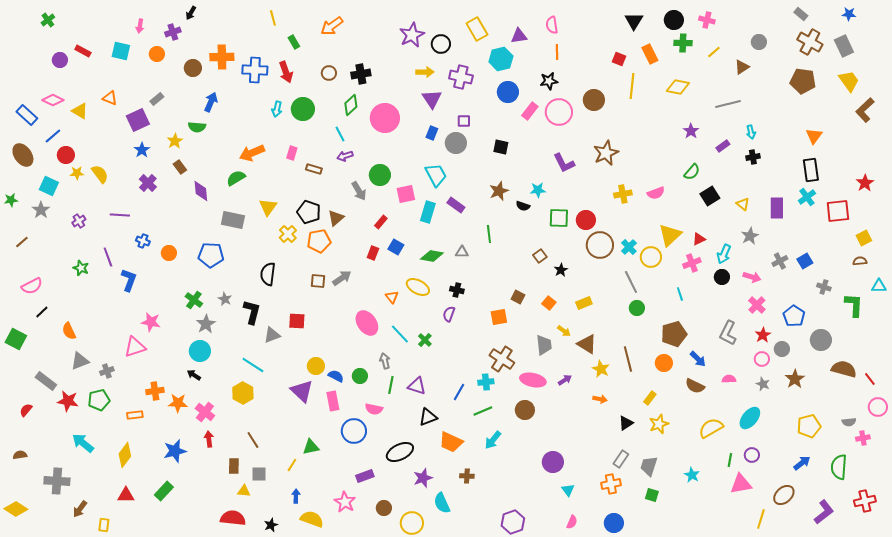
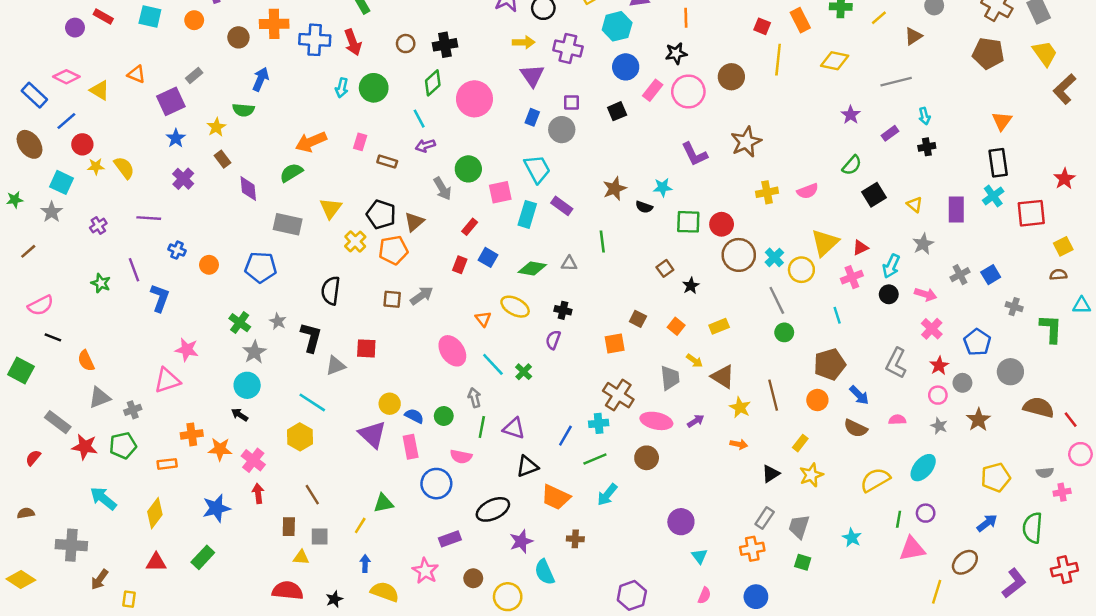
black square: (501, 147) -> (617, 111), moved, turned -35
black line: (42, 312) -> (53, 337), turned 64

